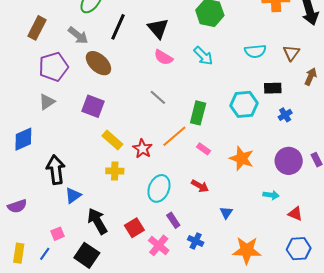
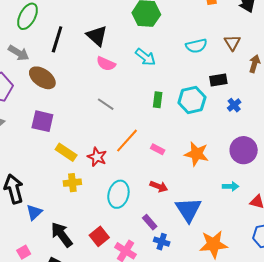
green rectangle: (198, 113) -> (158, 100), moved, size x0.7
blue triangle: (226, 213) -> (188, 210), size x2.0
purple rectangle: (173, 220) -> (150, 222), moved

